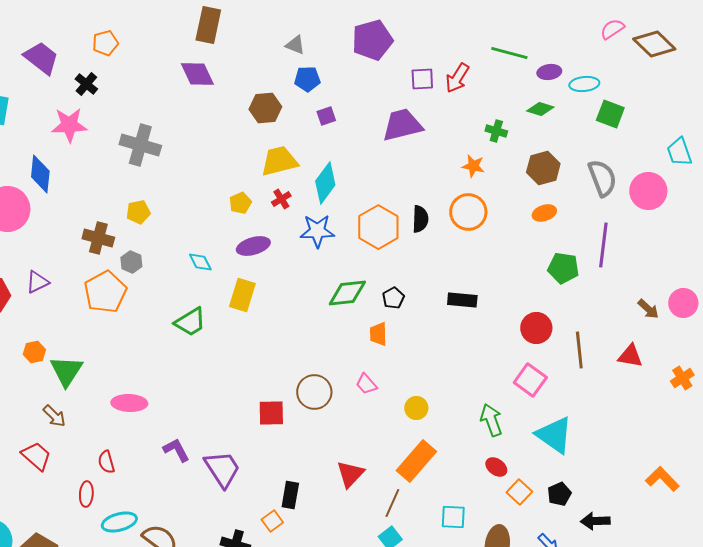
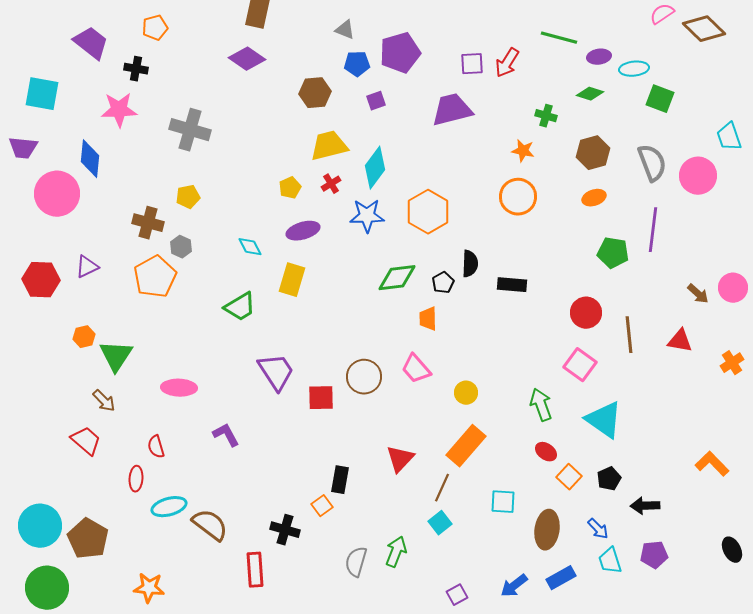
purple pentagon: (372, 40) -> (400, 53), moved
purple diamond: (197, 74) -> (247, 59), turned -30
black cross: (86, 84) -> (136, 69), turned -30
black semicircle: (420, 219) -> (470, 264), moved
pink trapezoid: (366, 384) -> (416, 369), size x1.4
purple trapezoid: (222, 469) -> (276, 372), moved

